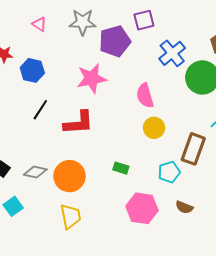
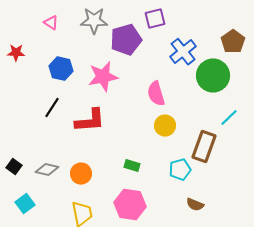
blue hexagon: (32, 70) -> (61, 69), moved
orange circle: (69, 176) -> (81, 174), size x0.7
pink hexagon: (142, 208) -> (130, 205), moved

